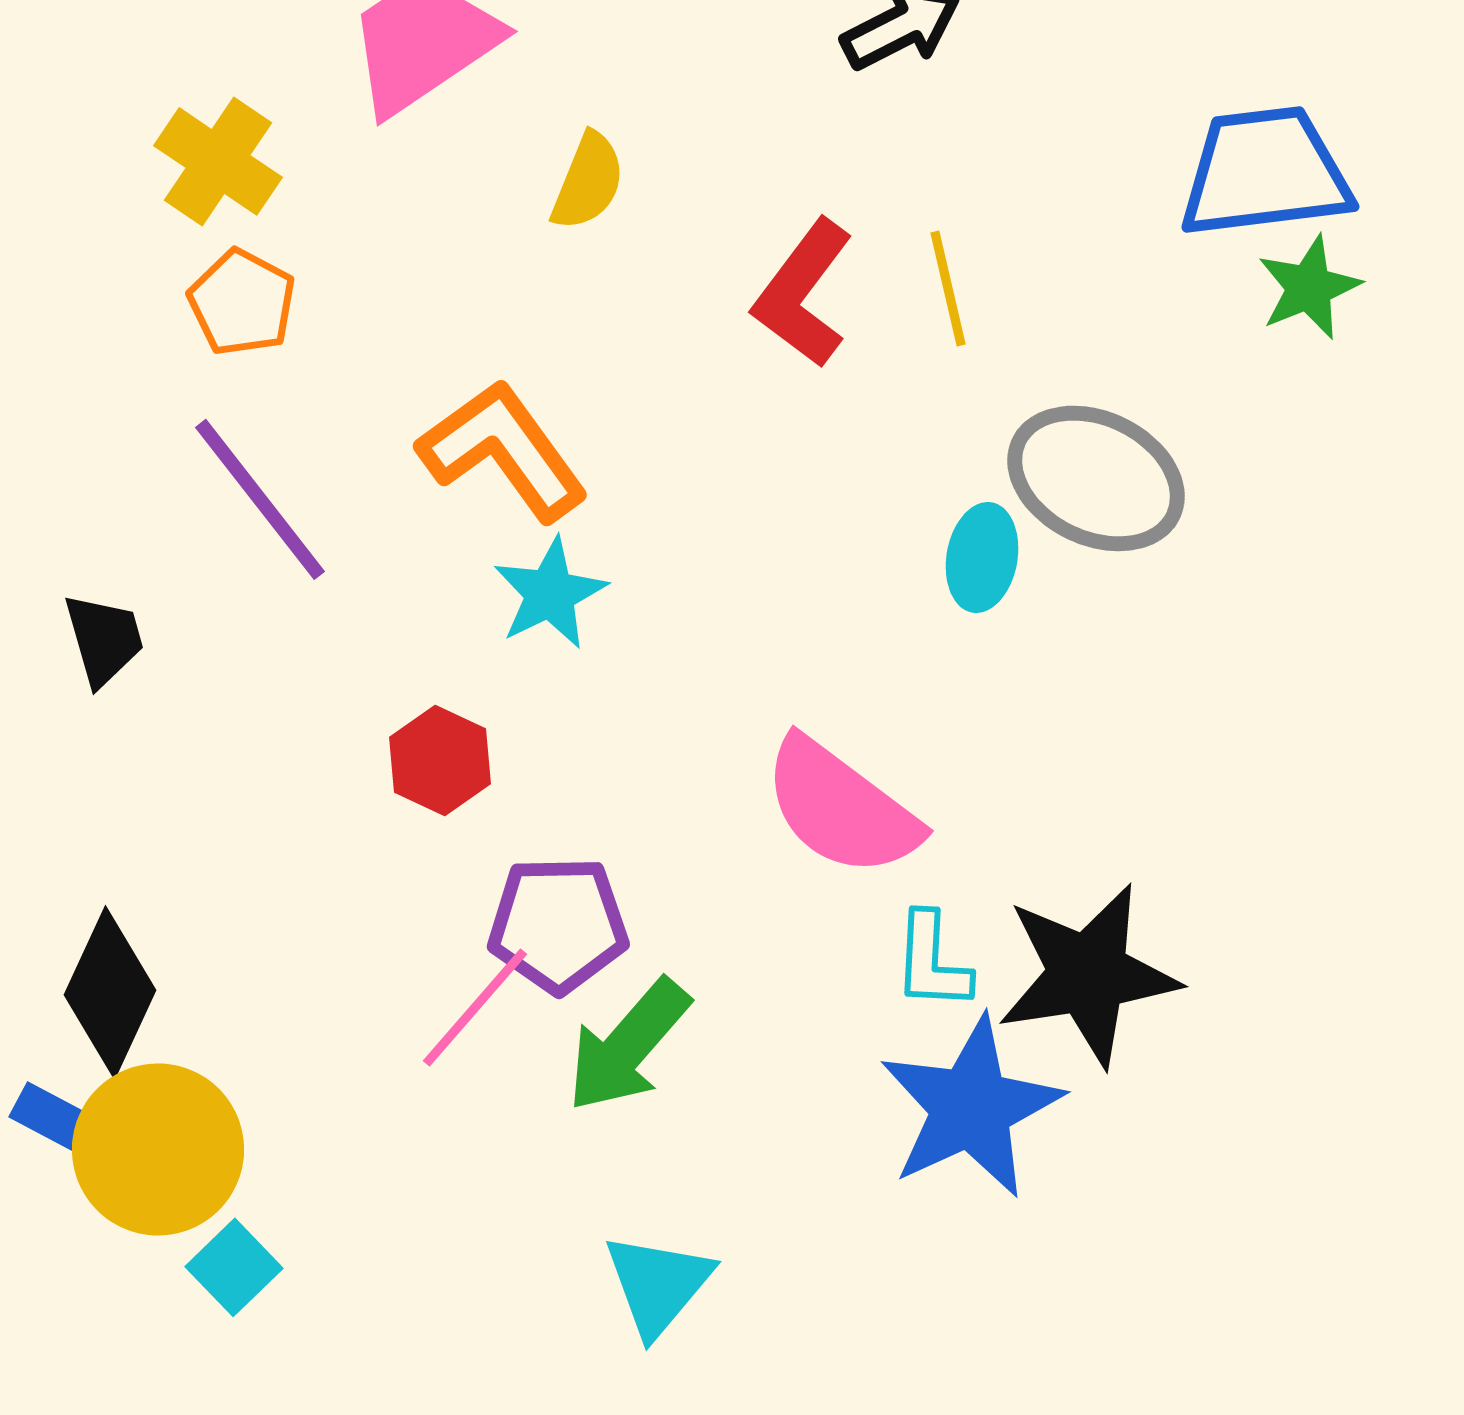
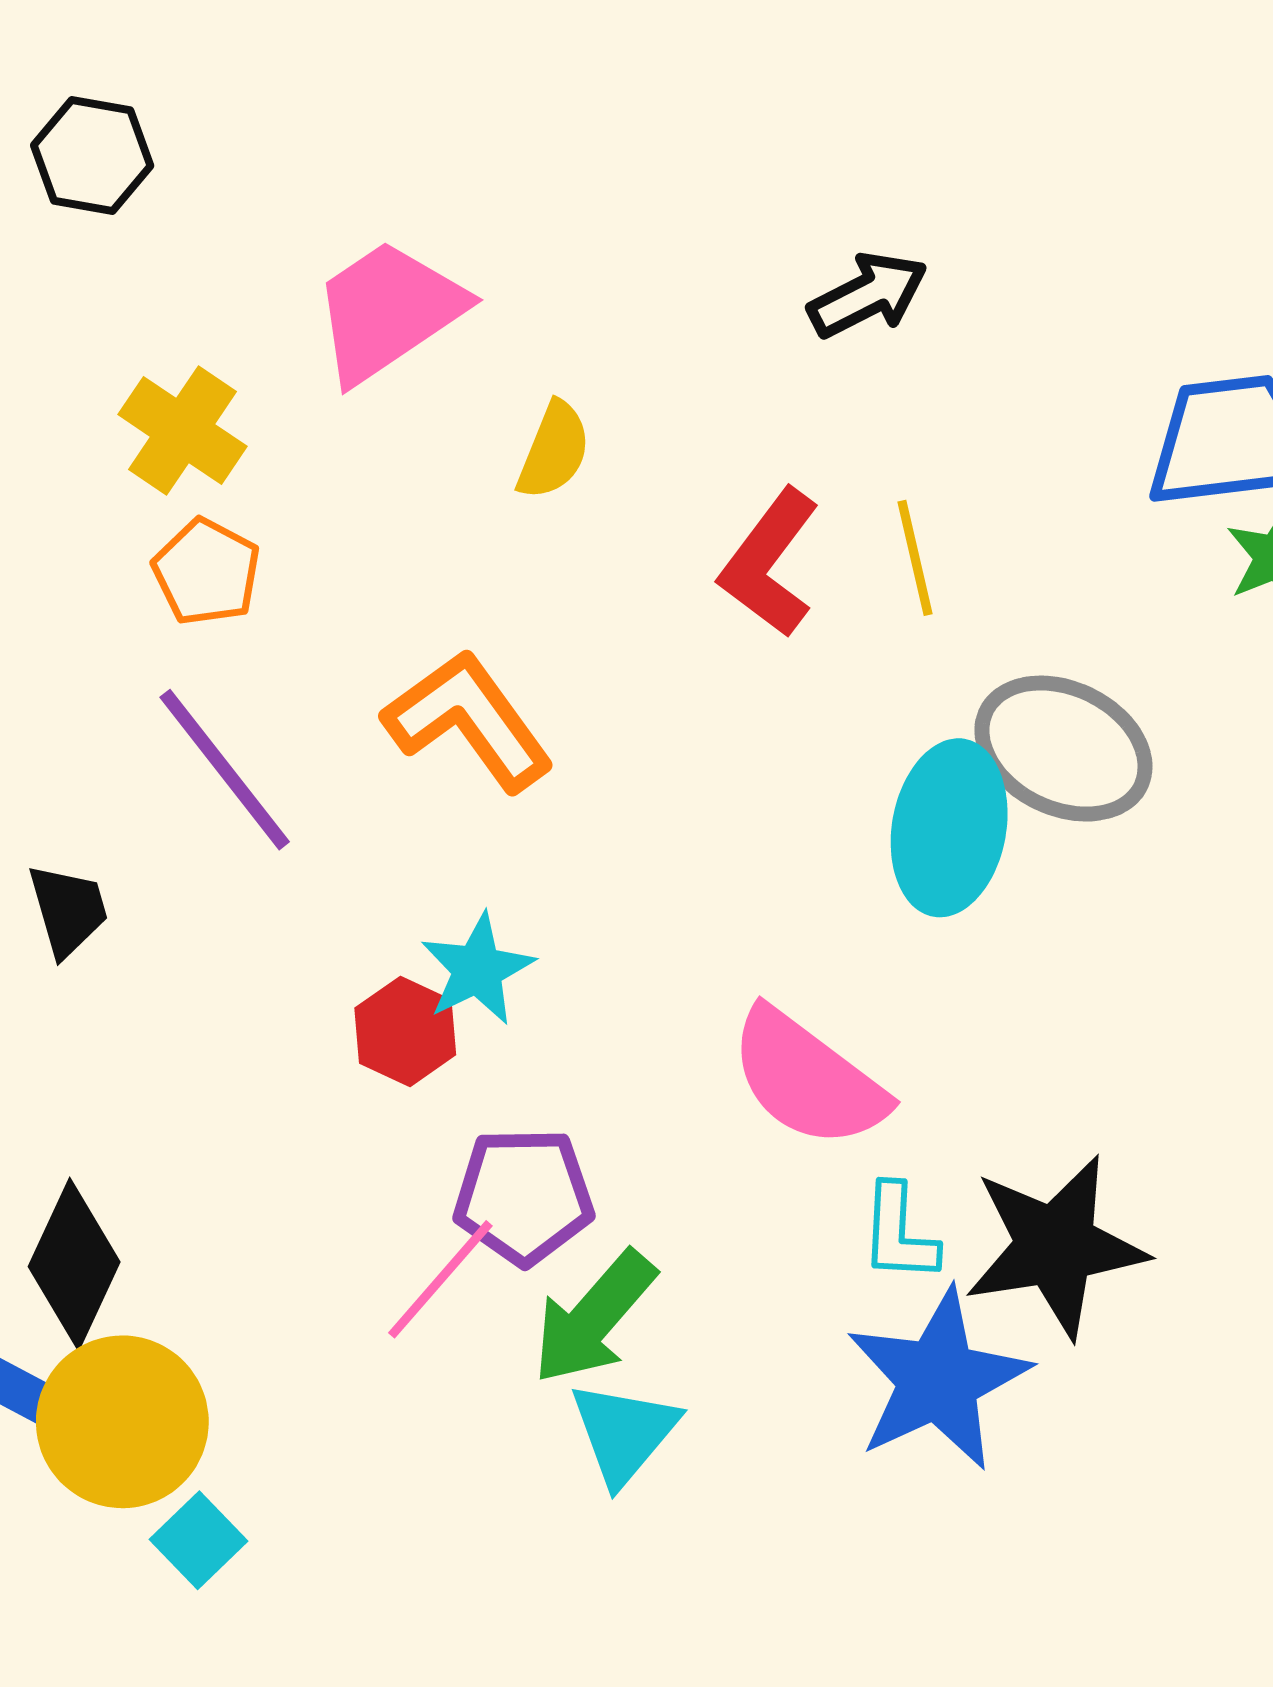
cyan ellipse: (982, 557) -> (949, 828), size x1.6
cyan star: (550, 593) -> (477, 969), moved
cyan triangle: (658, 1284) -> (624, 1433), moved

